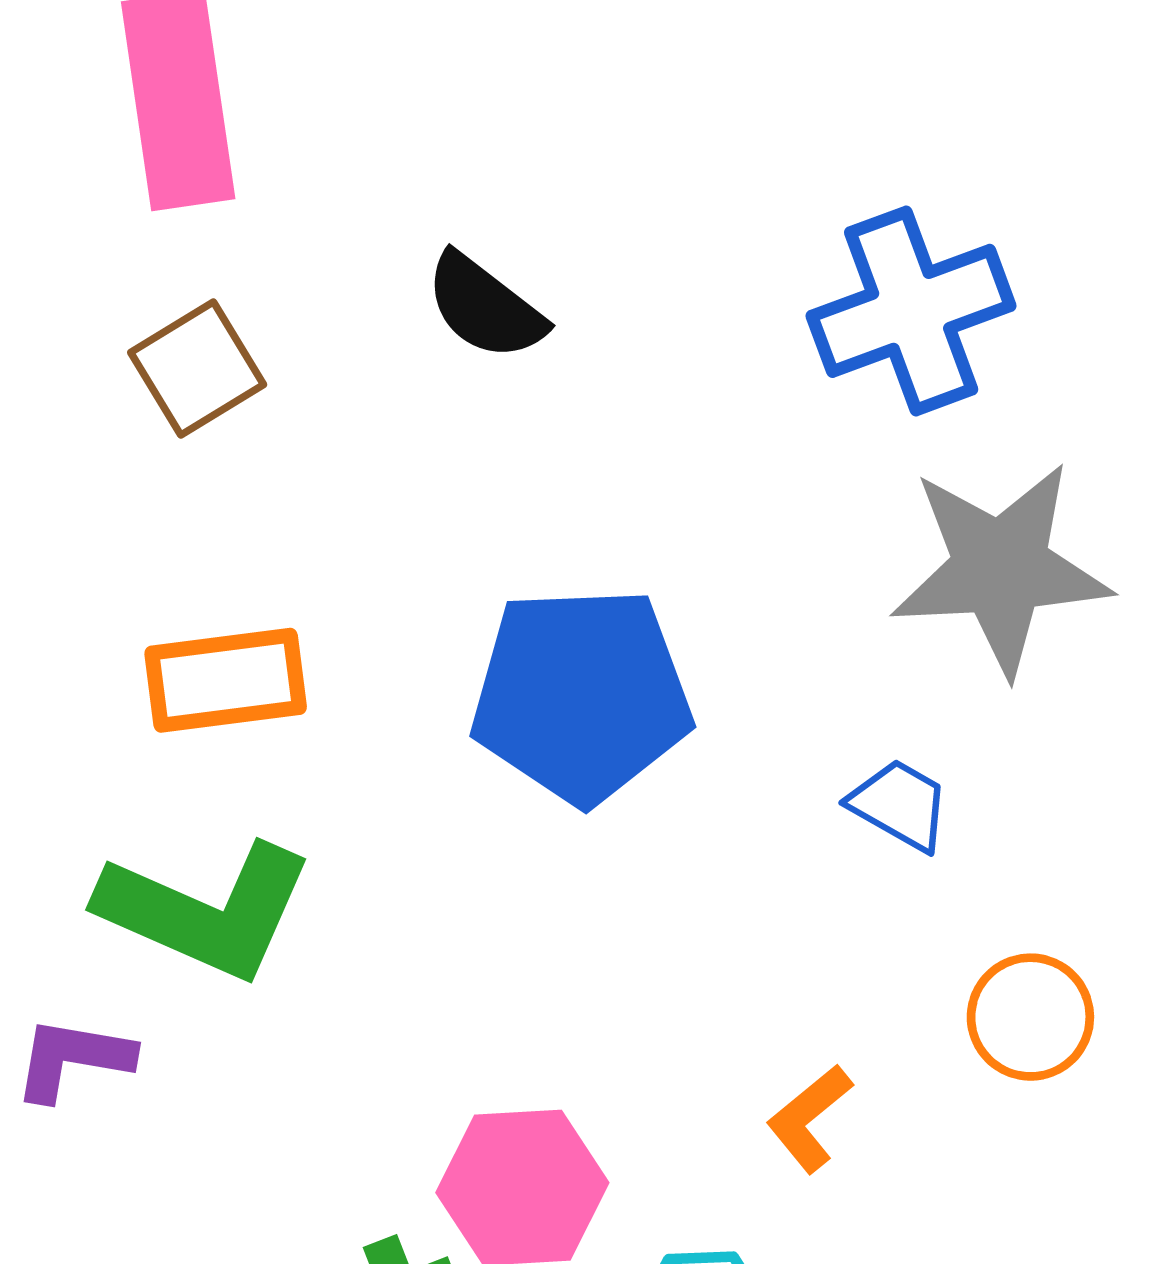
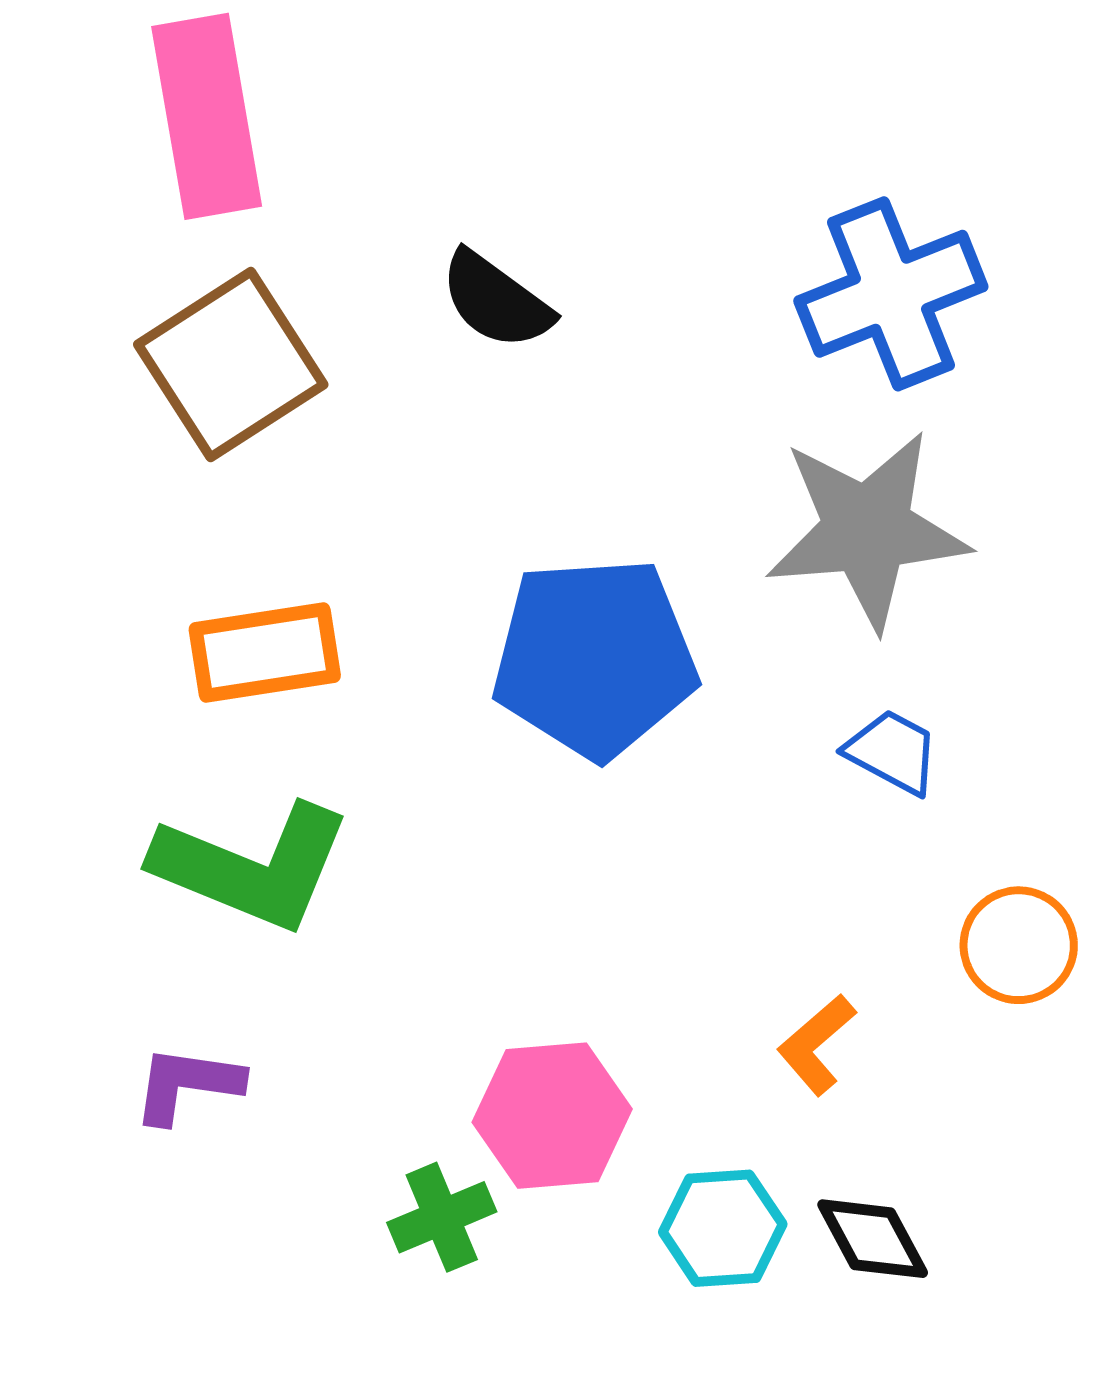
brown square: (197, 368) -> (231, 364), size x1.5
gray star: (1001, 568) -> (867, 530), moved
purple L-shape: (73, 1059) -> (187, 1084), moved

